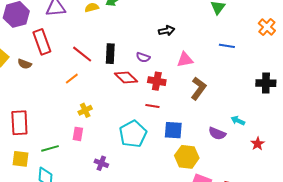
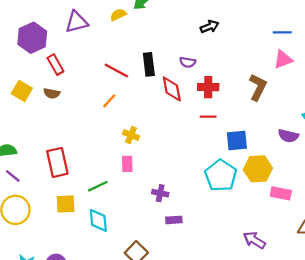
red rectangle: (42, 42) -> (55, 65), moved, size x0.7
pink triangle: (185, 60) -> (283, 59), moved
red diamond: (126, 77) -> (172, 89), turned 45
yellow cross: (85, 110) -> (131, 135), turned -32
cyan pentagon: (133, 134) -> (221, 175), moved

